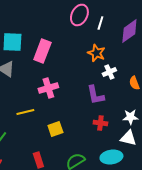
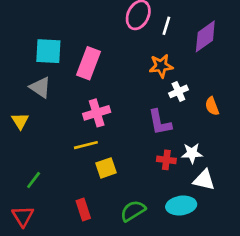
orange star: (96, 53) -> (161, 66), turned -30
yellow line: (25, 112) -> (86, 145), moved
white star: (130, 117) -> (192, 153), moved

